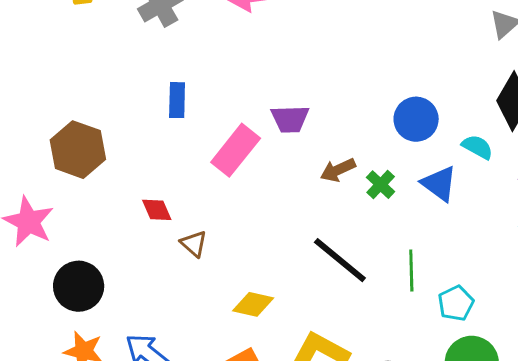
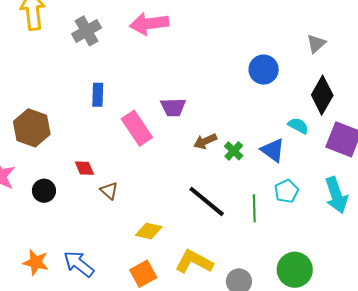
blue circle: (416, 119) -> (264, 70), moved
pink rectangle: (236, 150) -> (137, 128), turned -72
black circle: (79, 286) -> (44, 191), moved, size x0.7
cyan pentagon: (456, 303) -> (286, 191), moved

